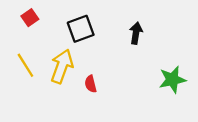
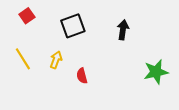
yellow arrow: (62, 66) -> (56, 60), size x0.6

